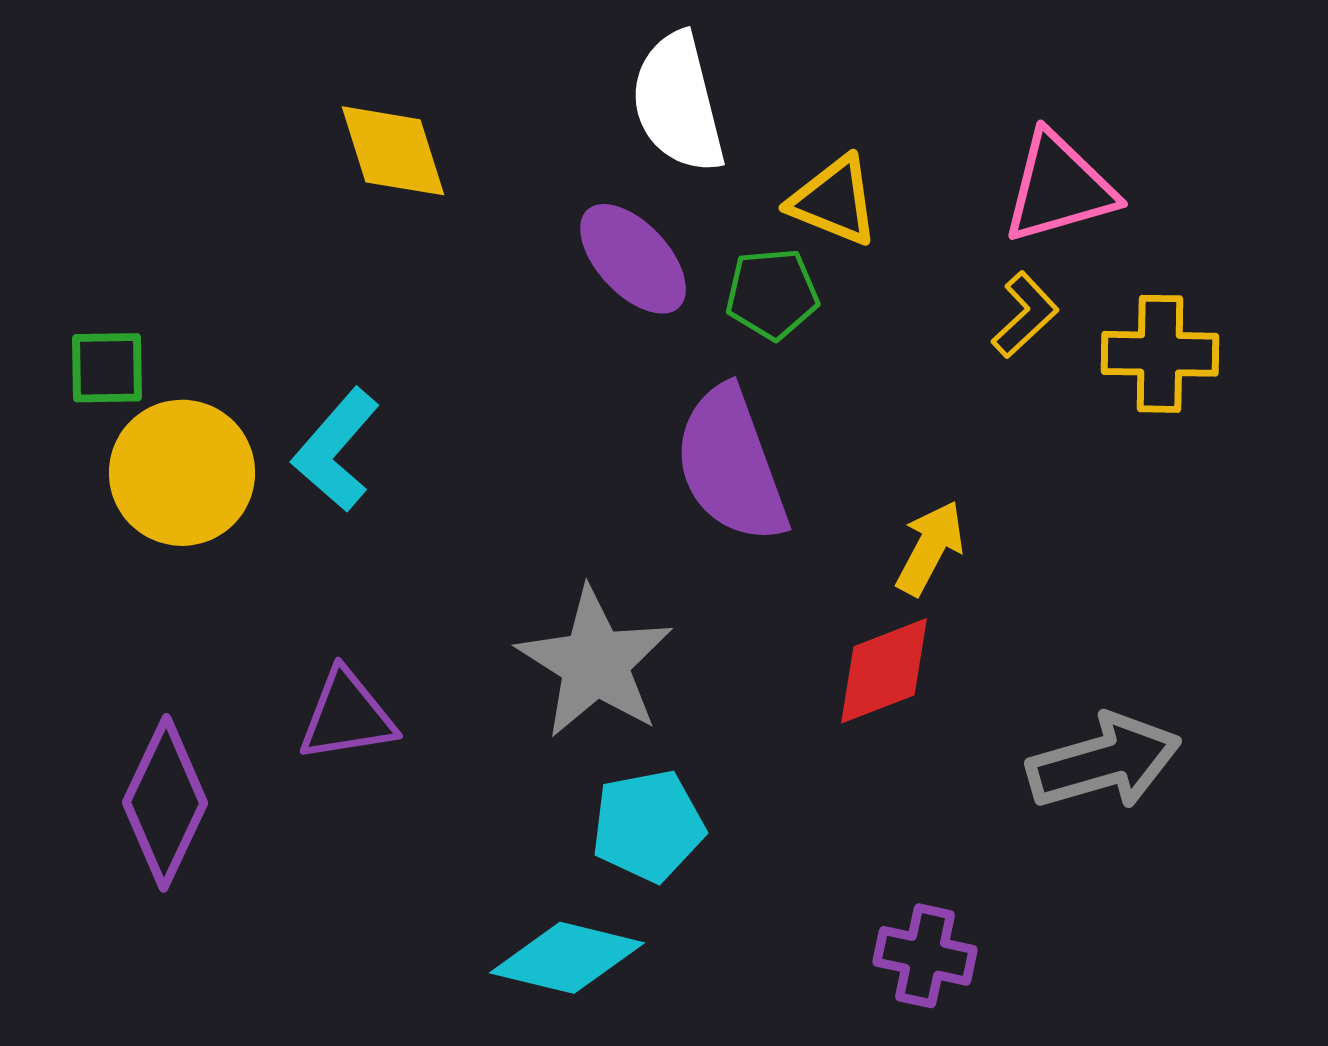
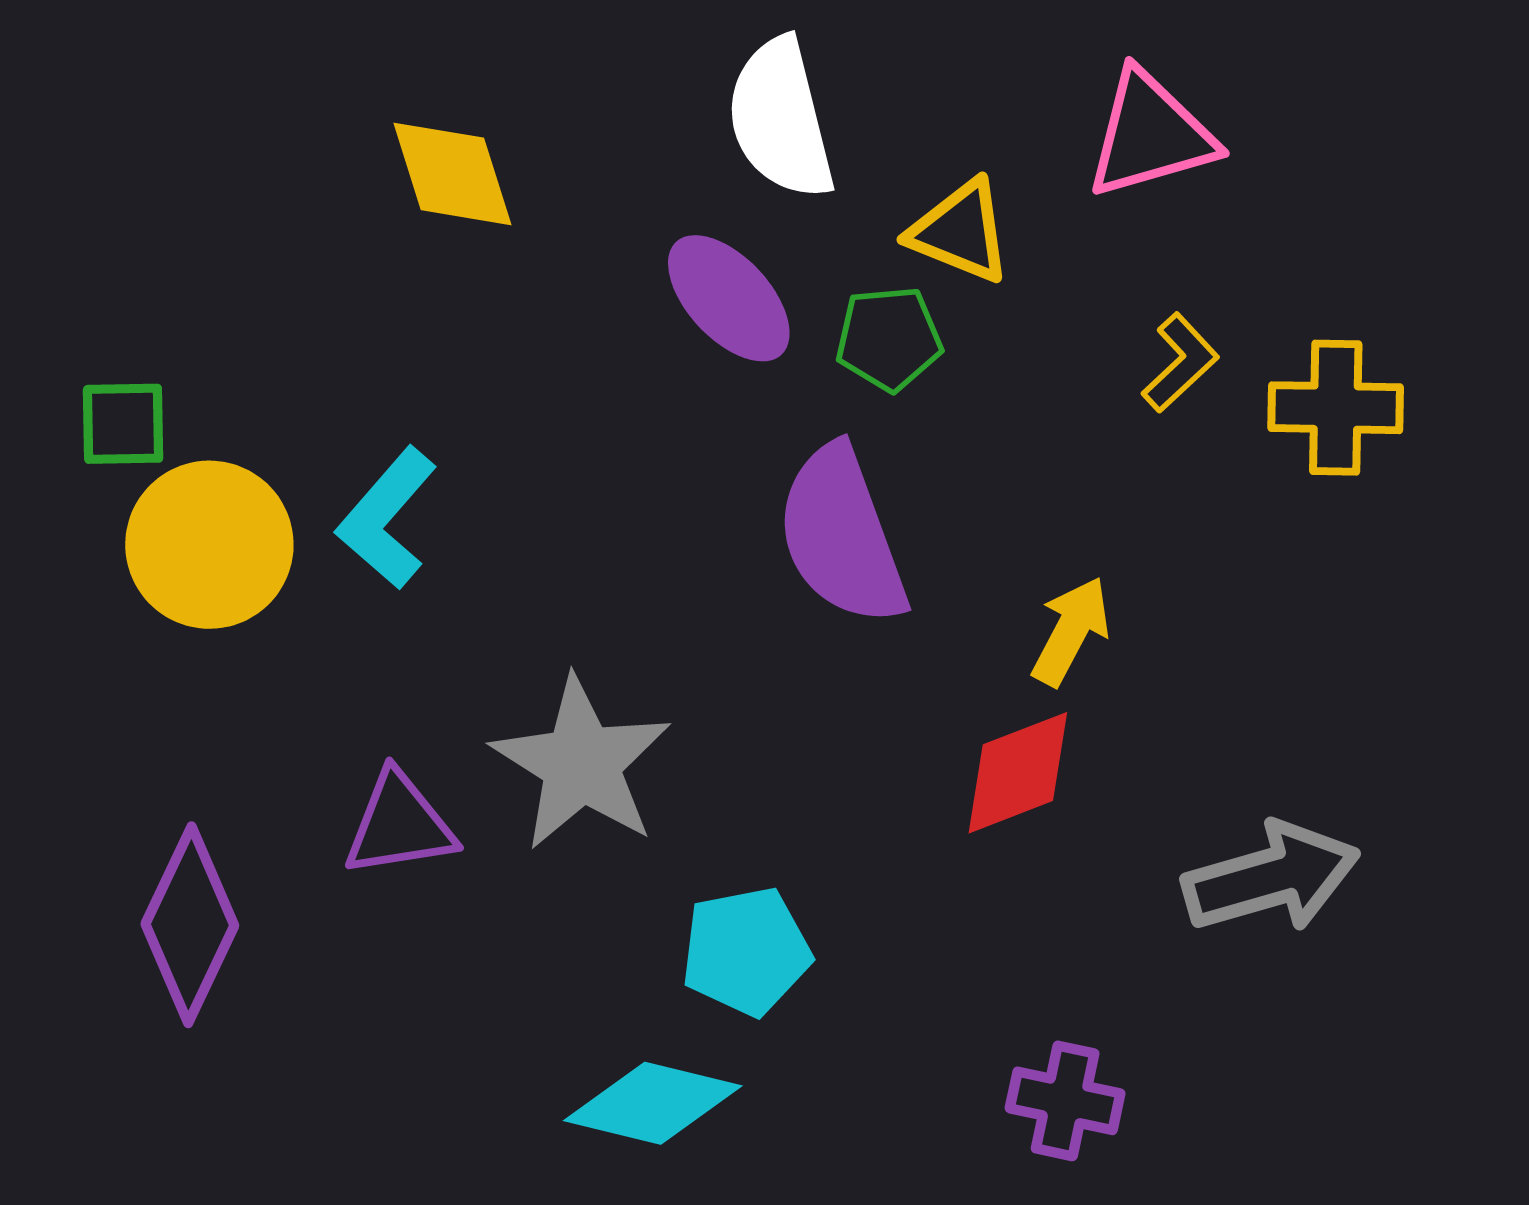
pink triangle: (1059, 188) -> (1150, 135), moved
gray star: (595, 663) -> (581, 764), moved

